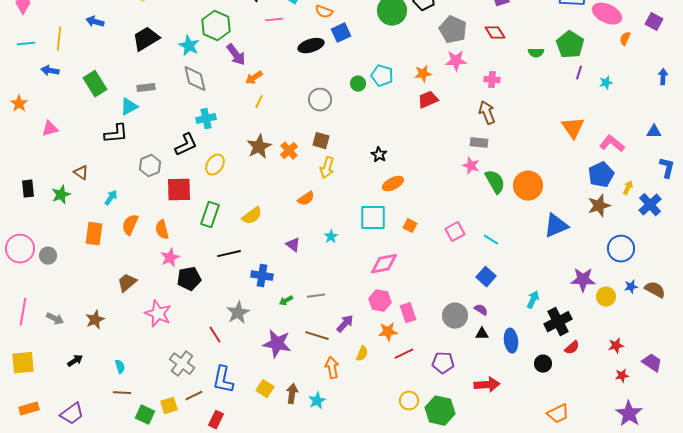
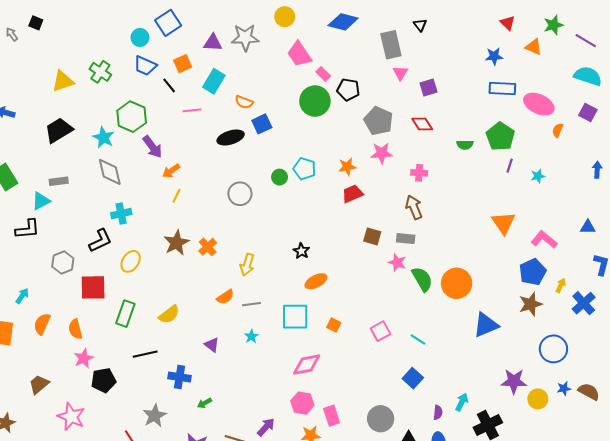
brown square: (321, 141) -> (372, 236), moved
gray line: (316, 296) -> (251, 304), moved
purple semicircle: (481, 310) -> (438, 412), moved, turned 64

